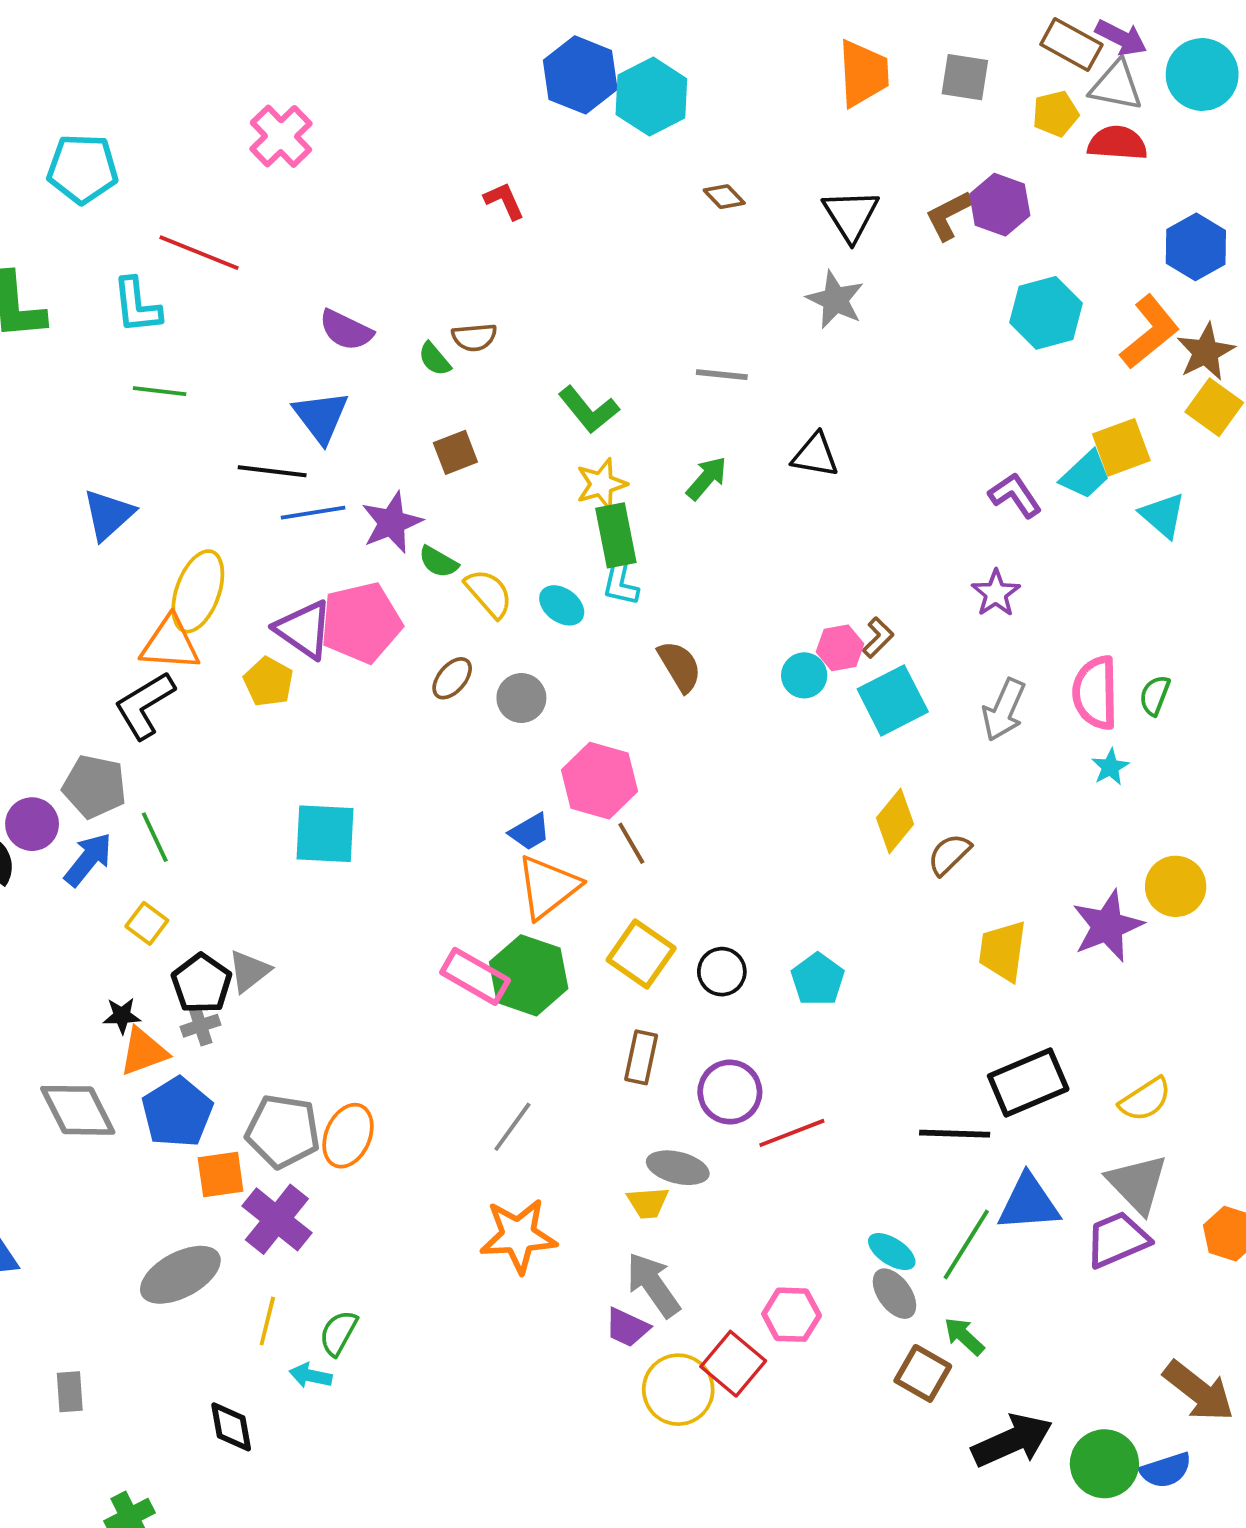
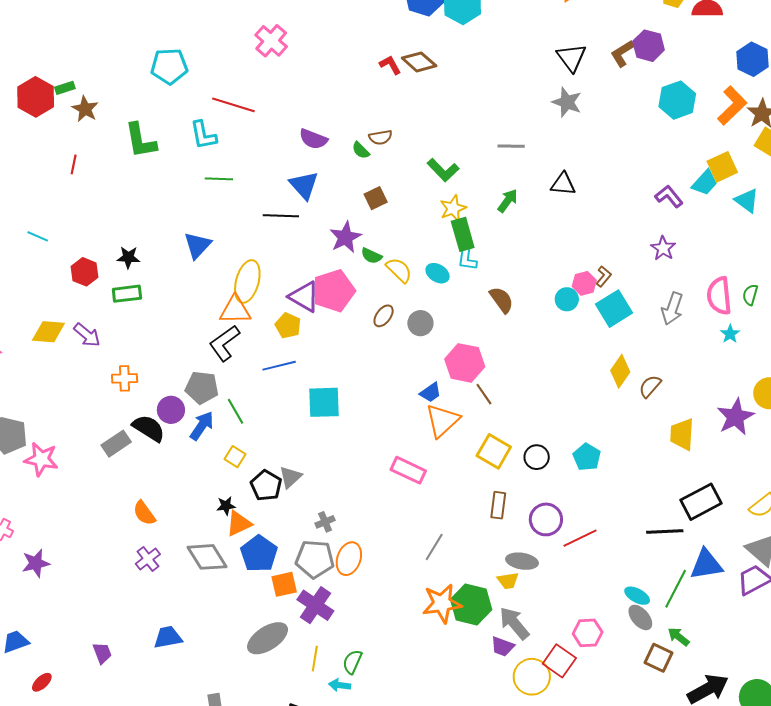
brown diamond: (724, 197) -> (419, 62), moved, size x1.6
blue line: (313, 513) -> (279, 366), moved
green hexagon: (529, 975) -> (471, 604), moved
gray cross: (200, 1026) -> (325, 522), moved

